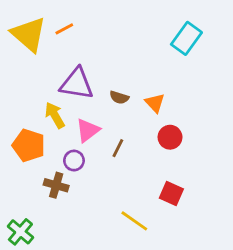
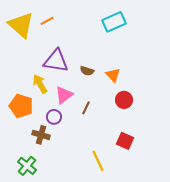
cyan rectangle: (186, 38) -> (114, 22), moved, turned 30
yellow line: (134, 221) -> (98, 161), turned 30
green cross: (20, 232) -> (27, 166), moved

